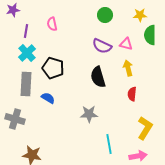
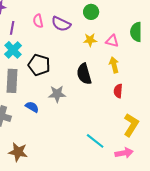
yellow star: (140, 15) -> (90, 40), moved
purple semicircle: (102, 46) -> (61, 24), moved
blue semicircle: (48, 98) -> (32, 107), moved
gray star: (89, 114) -> (57, 94), moved
cyan line: (109, 144) -> (95, 141), turned -42

